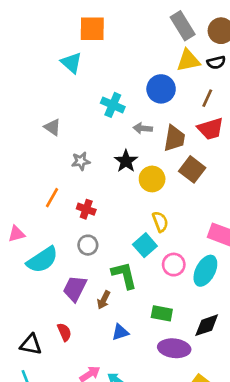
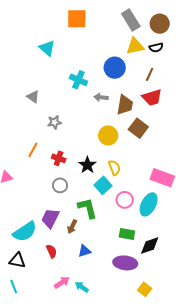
orange square: (92, 29) -> (77, 19), moved
black star: (126, 161) -> (87, 165), moved
cyan semicircle: (42, 260) -> (25, 232), moved
green rectangle: (162, 313) -> (127, 234), moved
red semicircle: (64, 332) -> (51, 251), moved

